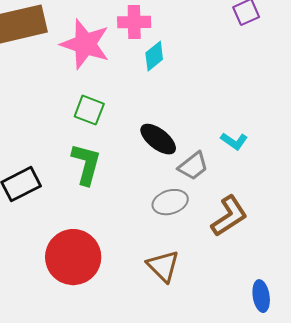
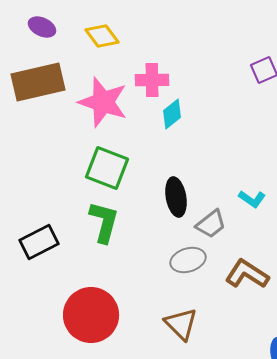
green square: (89, 110) -> (107, 168), size x1.4
black ellipse: (158, 139) -> (176, 197), turned 42
brown L-shape: (229, 216) -> (247, 274), turned -114

